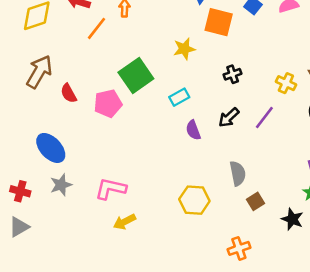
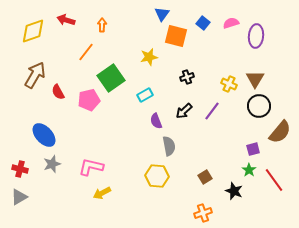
orange line: (97, 28) -> (86, 52), moved
gray semicircle: (238, 173) -> (169, 146), moved
orange cross: (239, 248) -> (203, 213), moved

